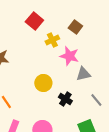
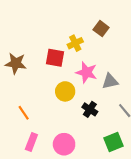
red square: (34, 21) -> (55, 58), moved, turned -30
pink star: (69, 56) -> (86, 72), moved

